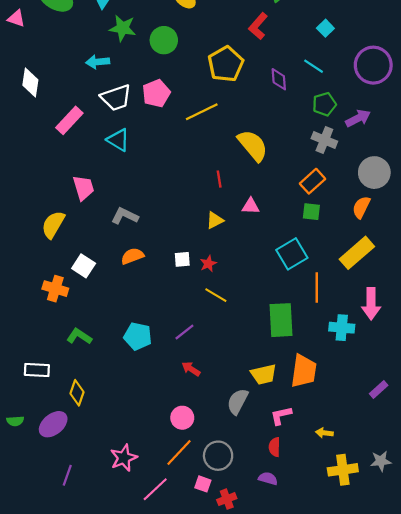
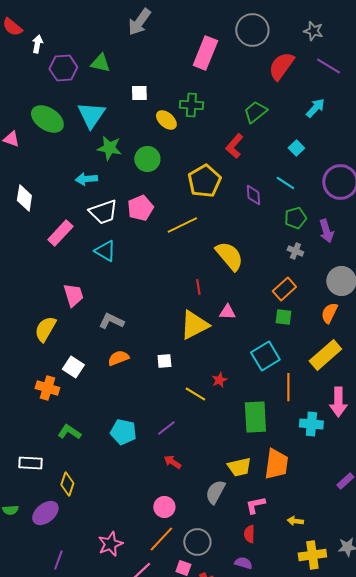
purple arrow: (358, 118) -> (326, 231), turned 100
gray cross: (324, 140) -> (295, 251), size x0.7
yellow triangle: (215, 220) -> (194, 325), size x1.8
red star: (208, 264) -> (219, 380), moved

